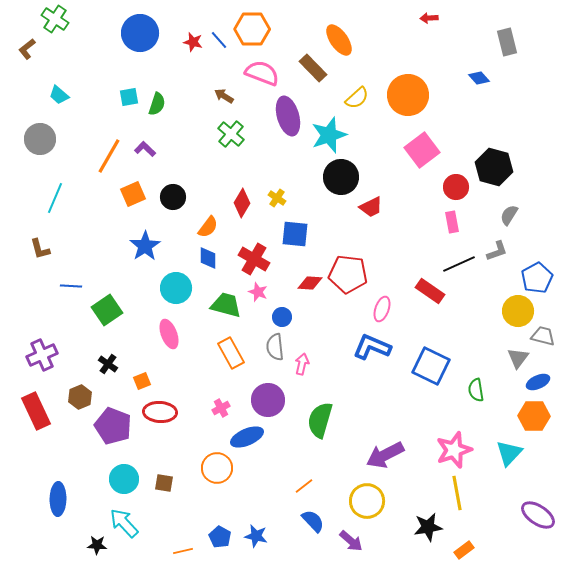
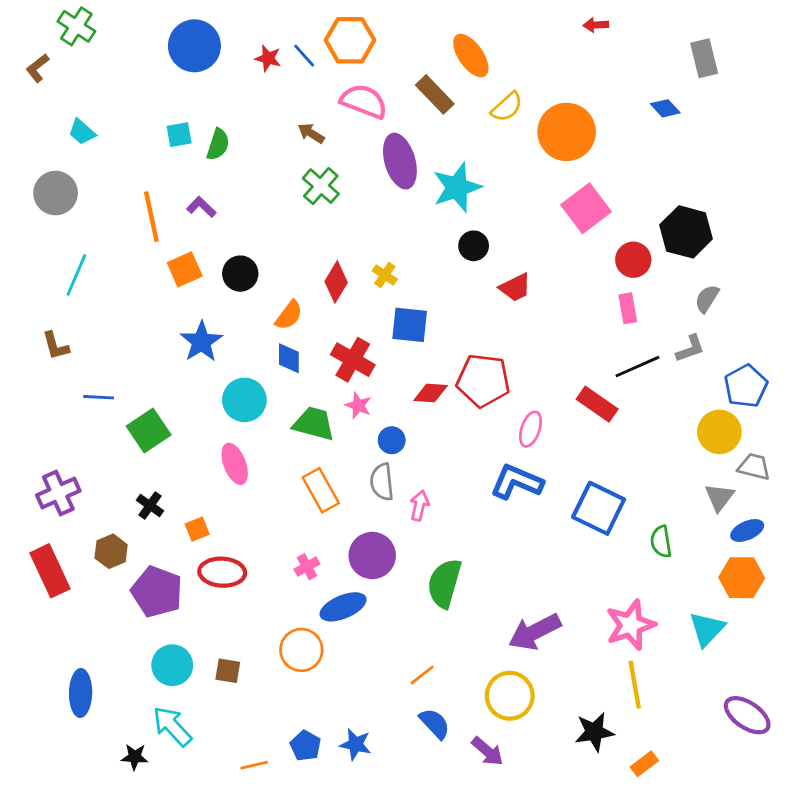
yellow semicircle: (357, 98) -> (507, 107), moved
orange line: (109, 156) -> (151, 217), turned -42
black circle: (341, 177) -> (474, 246), size x0.6

